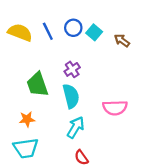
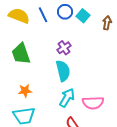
brown arrow: (122, 41) -> (107, 23), turned 64
green trapezoid: (37, 85) -> (21, 54), moved
pink semicircle: (115, 108) -> (93, 103), moved

